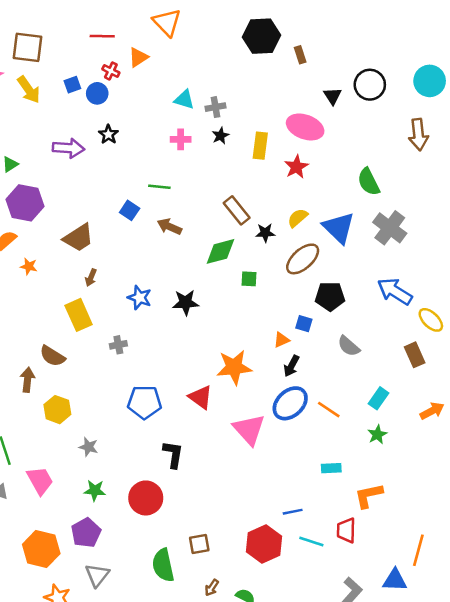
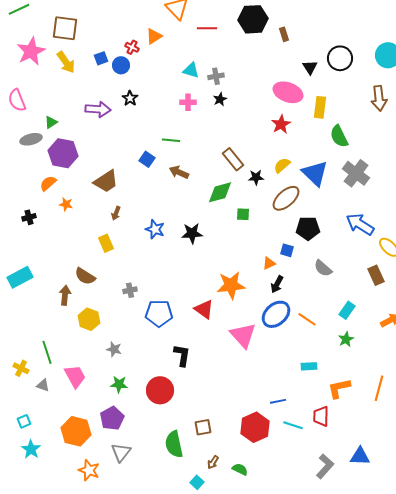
red line: (102, 36) -> (207, 28), moved
yellow rectangle: (260, 146) -> (320, 107), moved
yellow rectangle: (79, 315) -> (106, 243), size x0.7
gray cross: (118, 345) -> (130, 290), moved
orange line: (418, 550) -> (379, 388), moved

